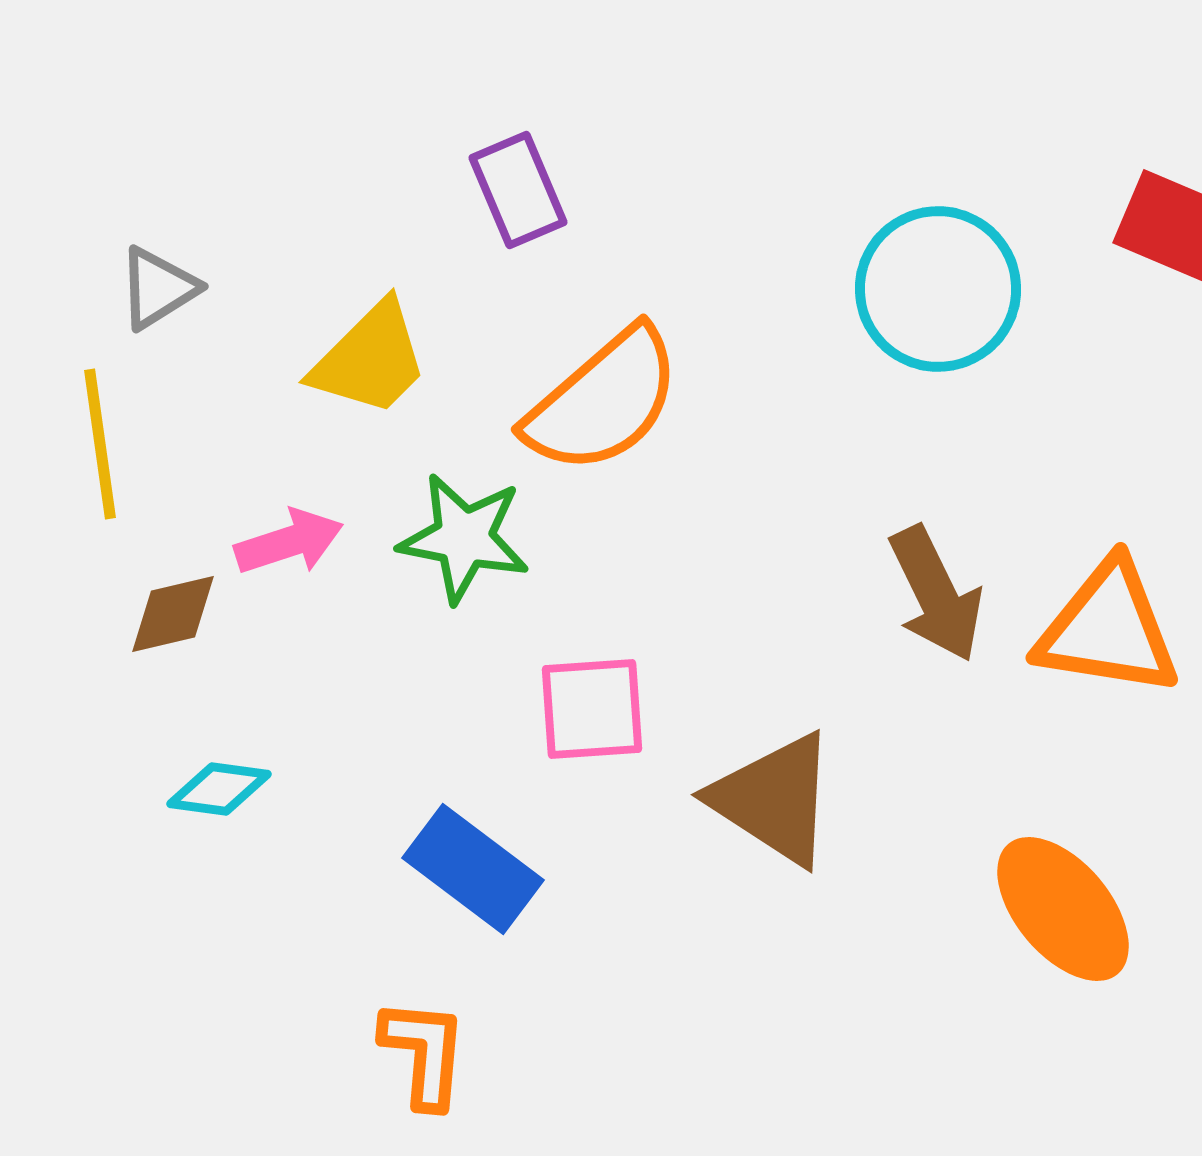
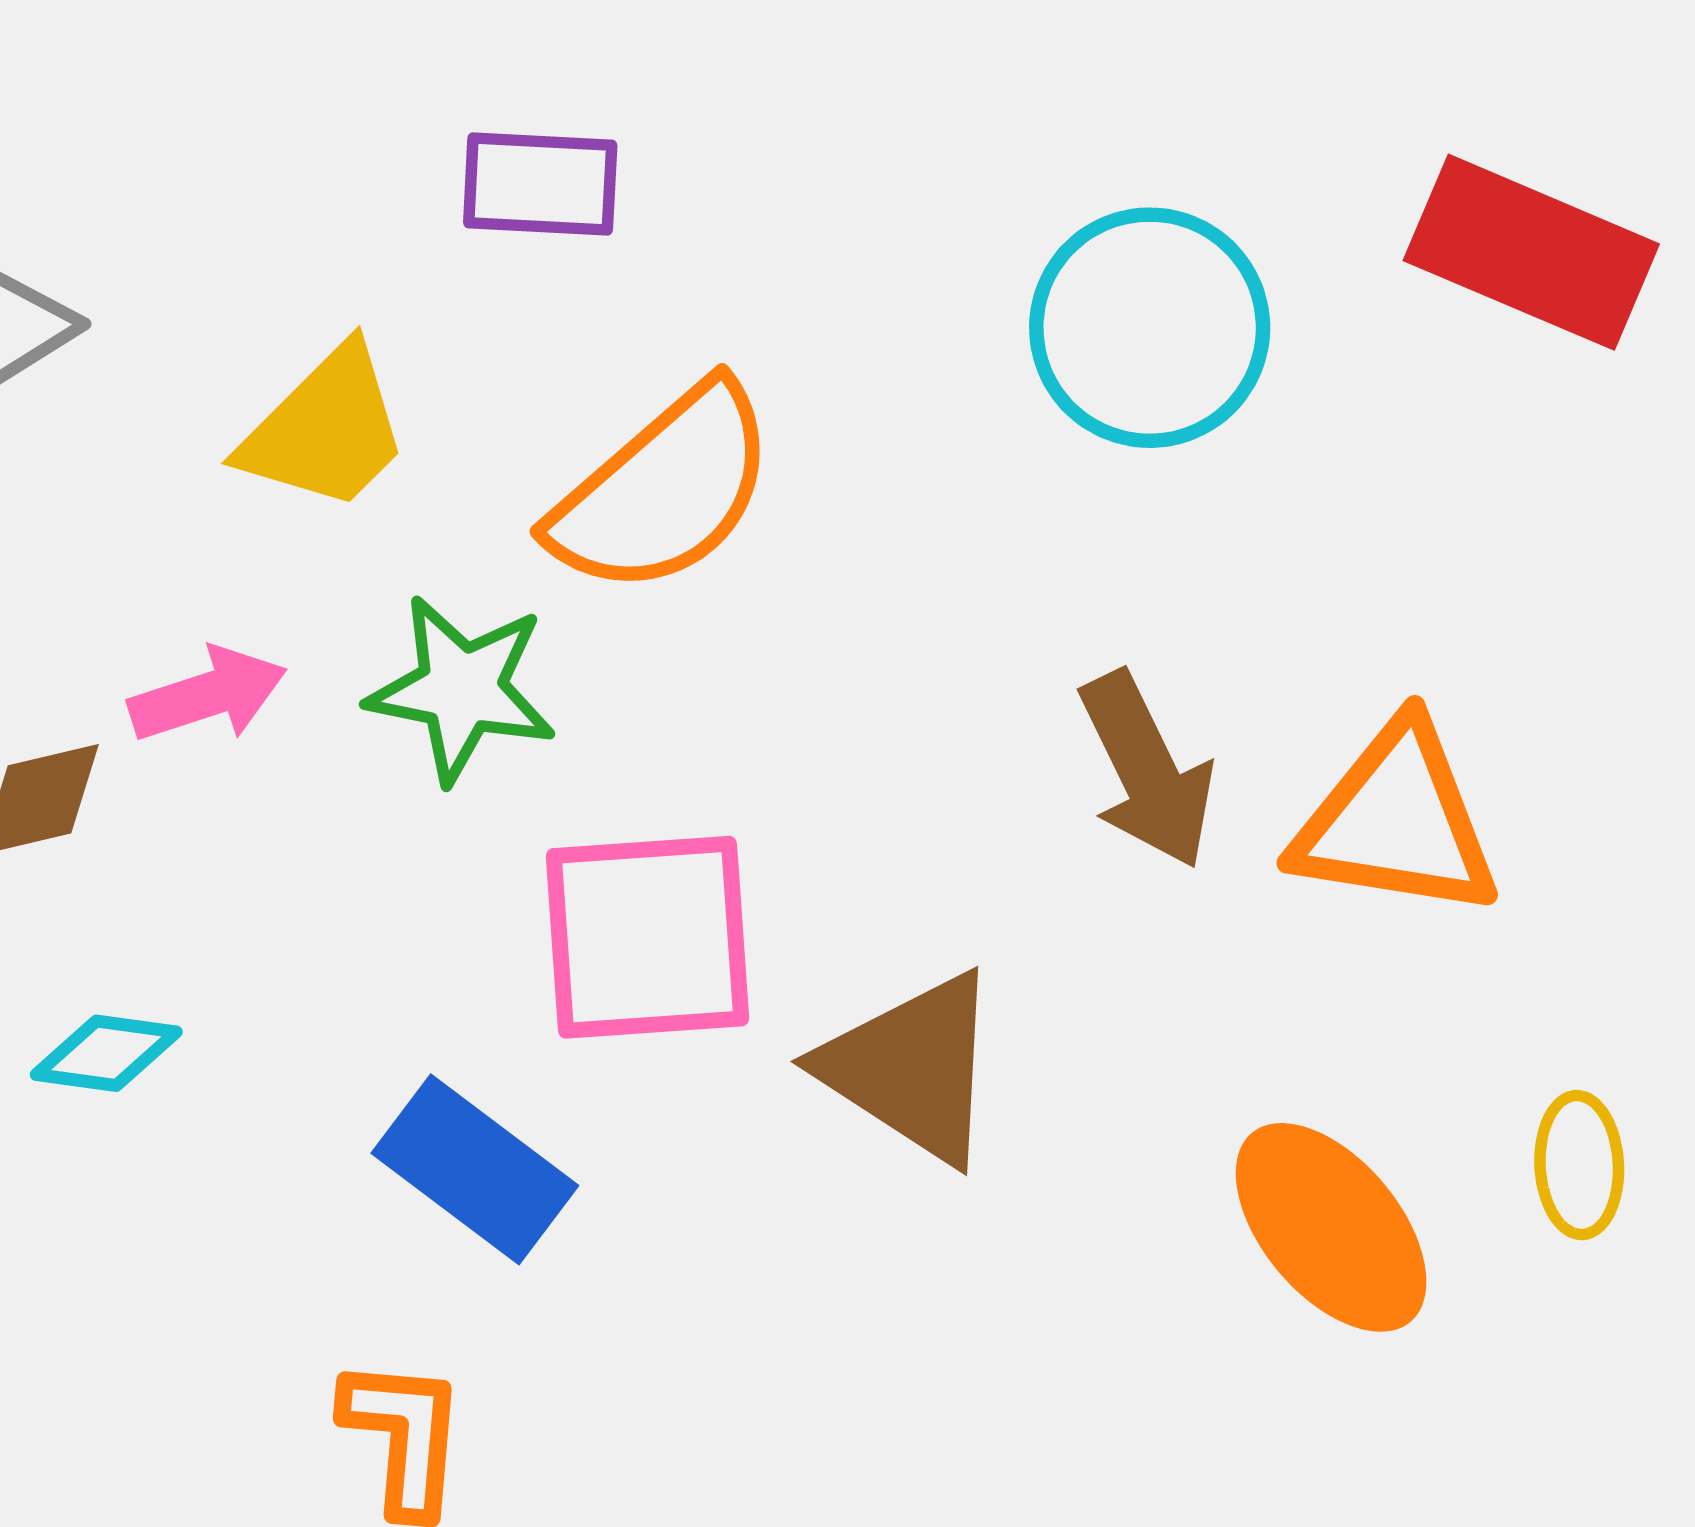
purple rectangle: (518, 190) -> (540, 184), turned -64
pink square: (592, 709) -> (648, 937), size x1.4

